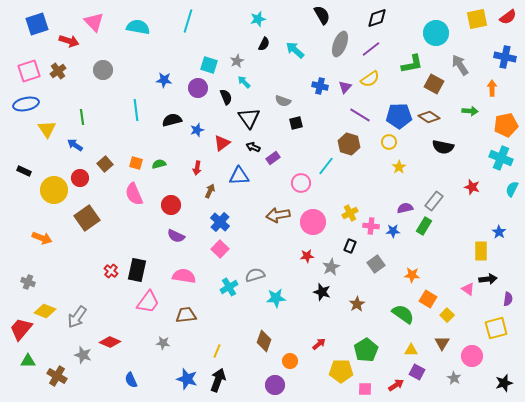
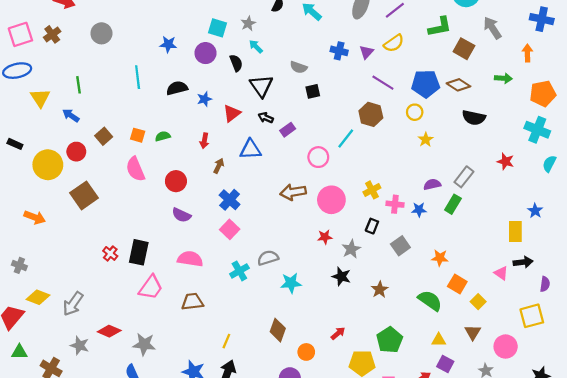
gray star: (163, 343) -> (144, 344), moved, size x1.5

